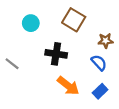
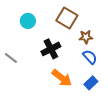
brown star: (106, 41) -> (86, 37), moved
black cross: (56, 54) -> (51, 49), turned -36

